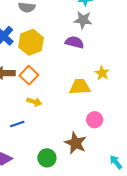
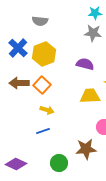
purple semicircle: (75, 42) -> (85, 64), moved
blue line: (17, 124) -> (43, 131), moved
brown star: (76, 143) -> (86, 149), turned -30

